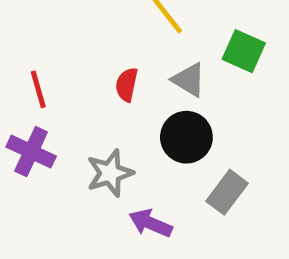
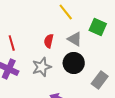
gray star: (110, 173) -> (42, 67), moved
gray rectangle: (227, 192) -> (100, 80), moved

